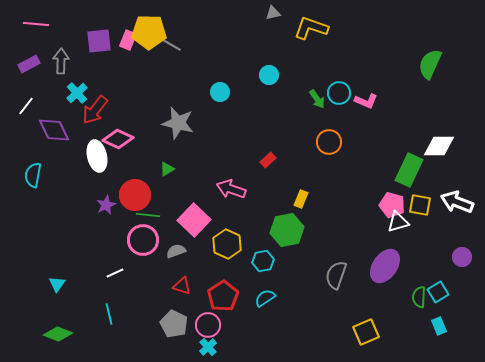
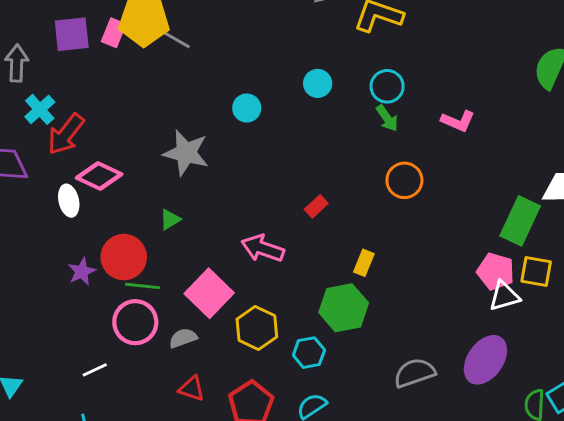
cyan circle: (339, 93) -> (387, 86), moved
white ellipse: (97, 156) -> (69, 201), size x0.7
gray semicircle: (336, 275) -> (415, 373), turned 52

